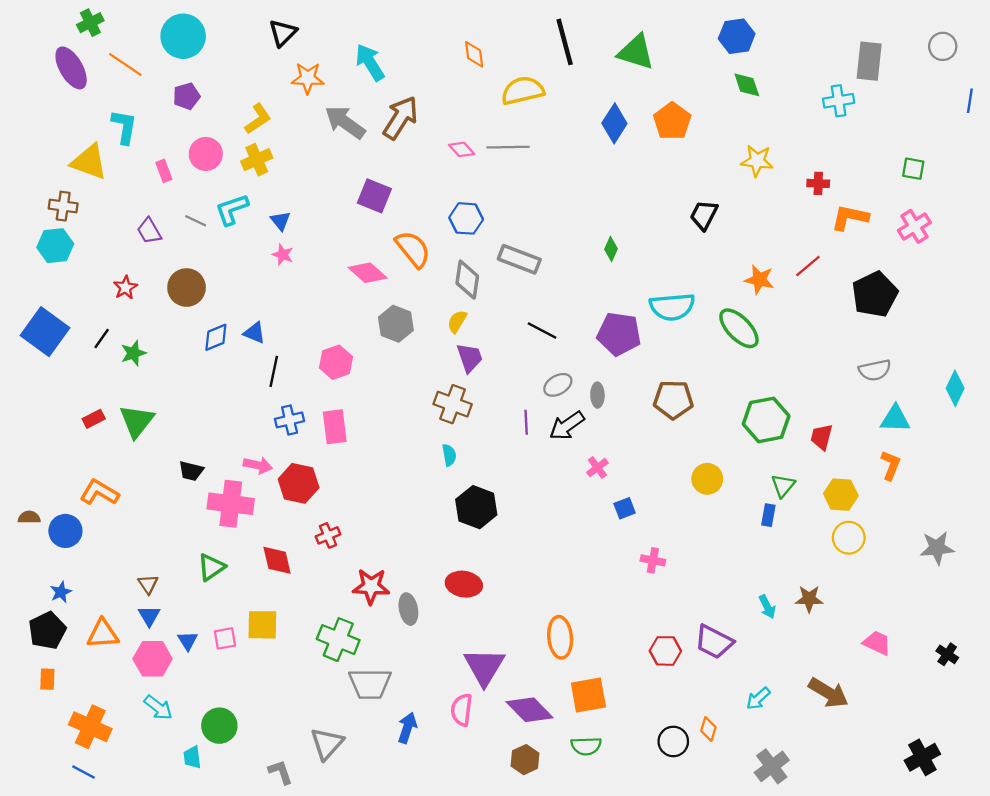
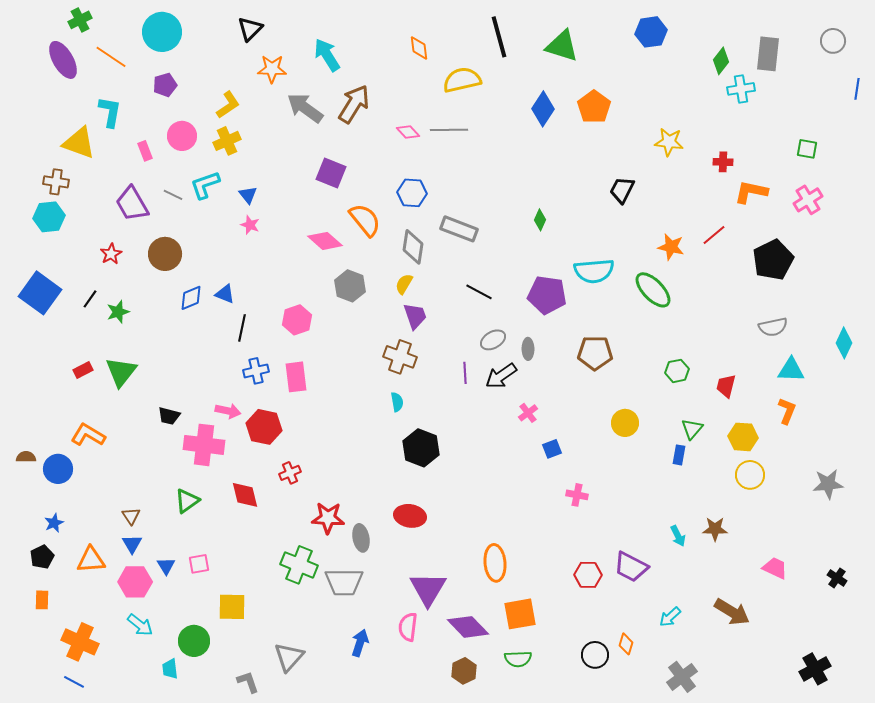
green diamond: (747, 85) -> (721, 61), moved, turned 56
purple trapezoid: (149, 231) -> (132, 204), size x1.5
green hexagon: (766, 420) -> (677, 371), size x0.6
yellow square: (262, 625) -> (232, 607), moved
black pentagon: (47, 631) -> (42, 557), size x0.7
gray trapezoid: (370, 684) -> (344, 582), moved

